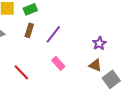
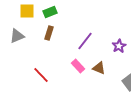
purple line: (53, 34) -> (85, 41), moved
brown triangle: (95, 65) -> (99, 68), moved

